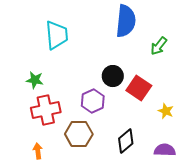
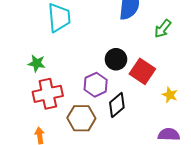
black diamond: (126, 141) -> (117, 105), moved

